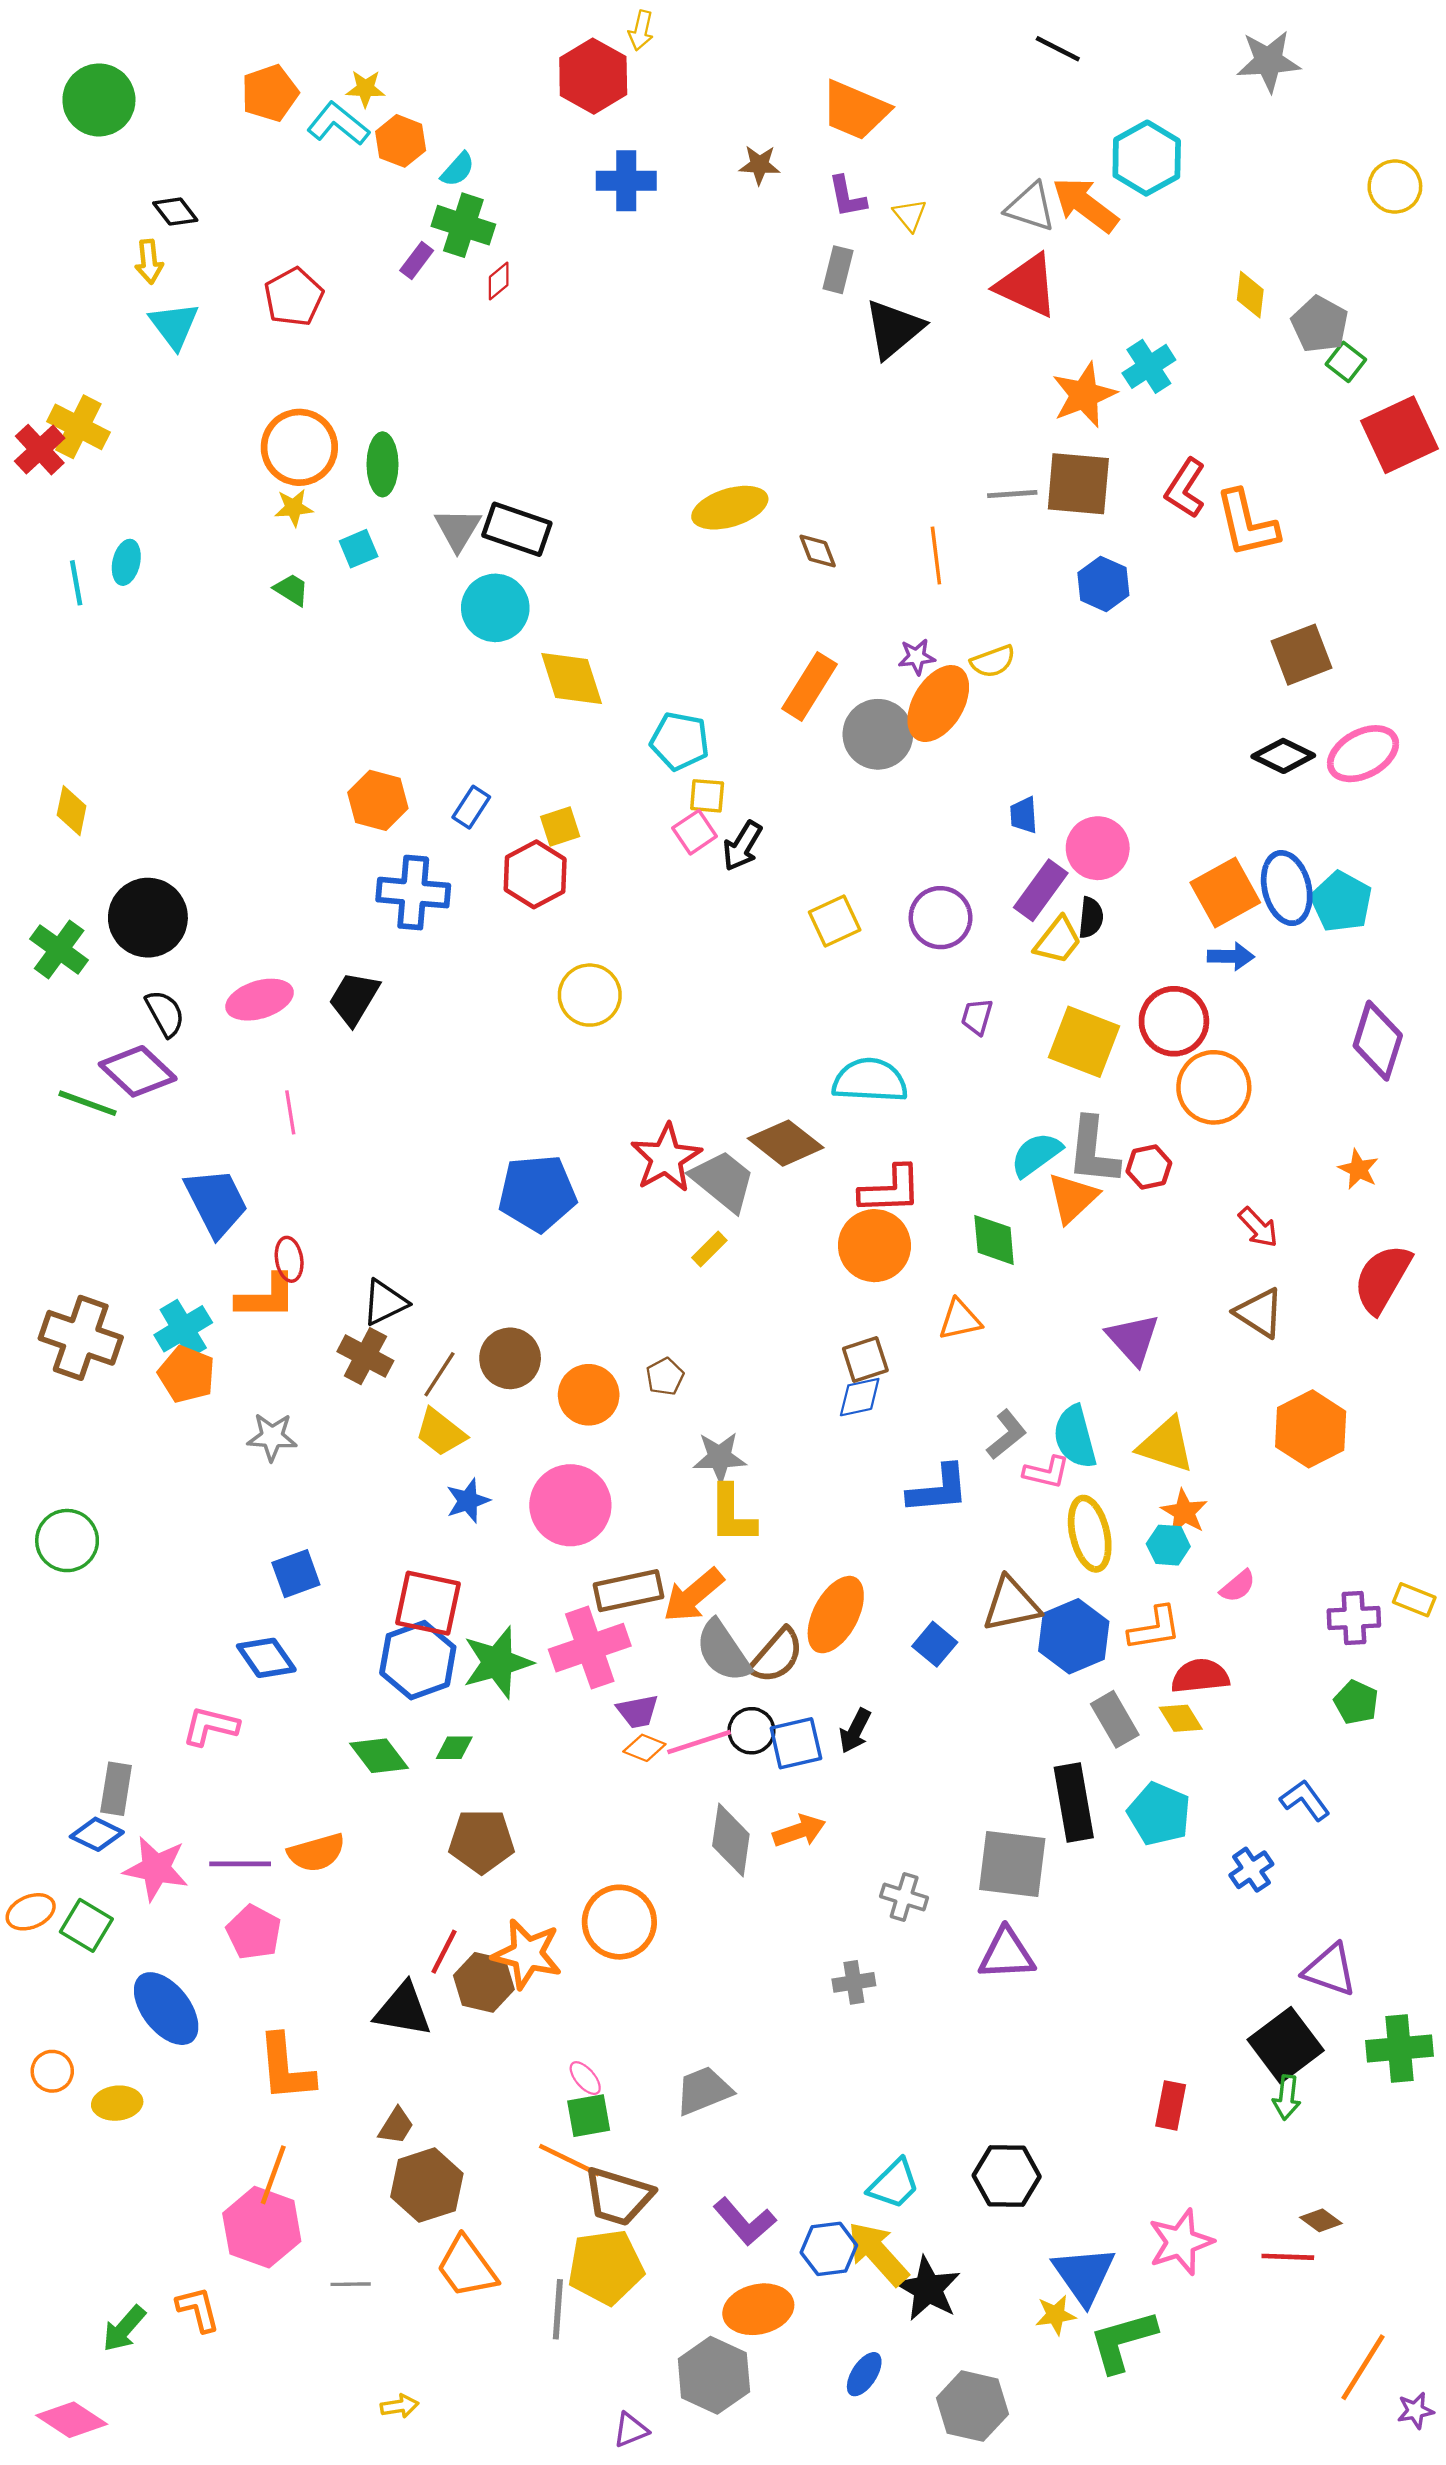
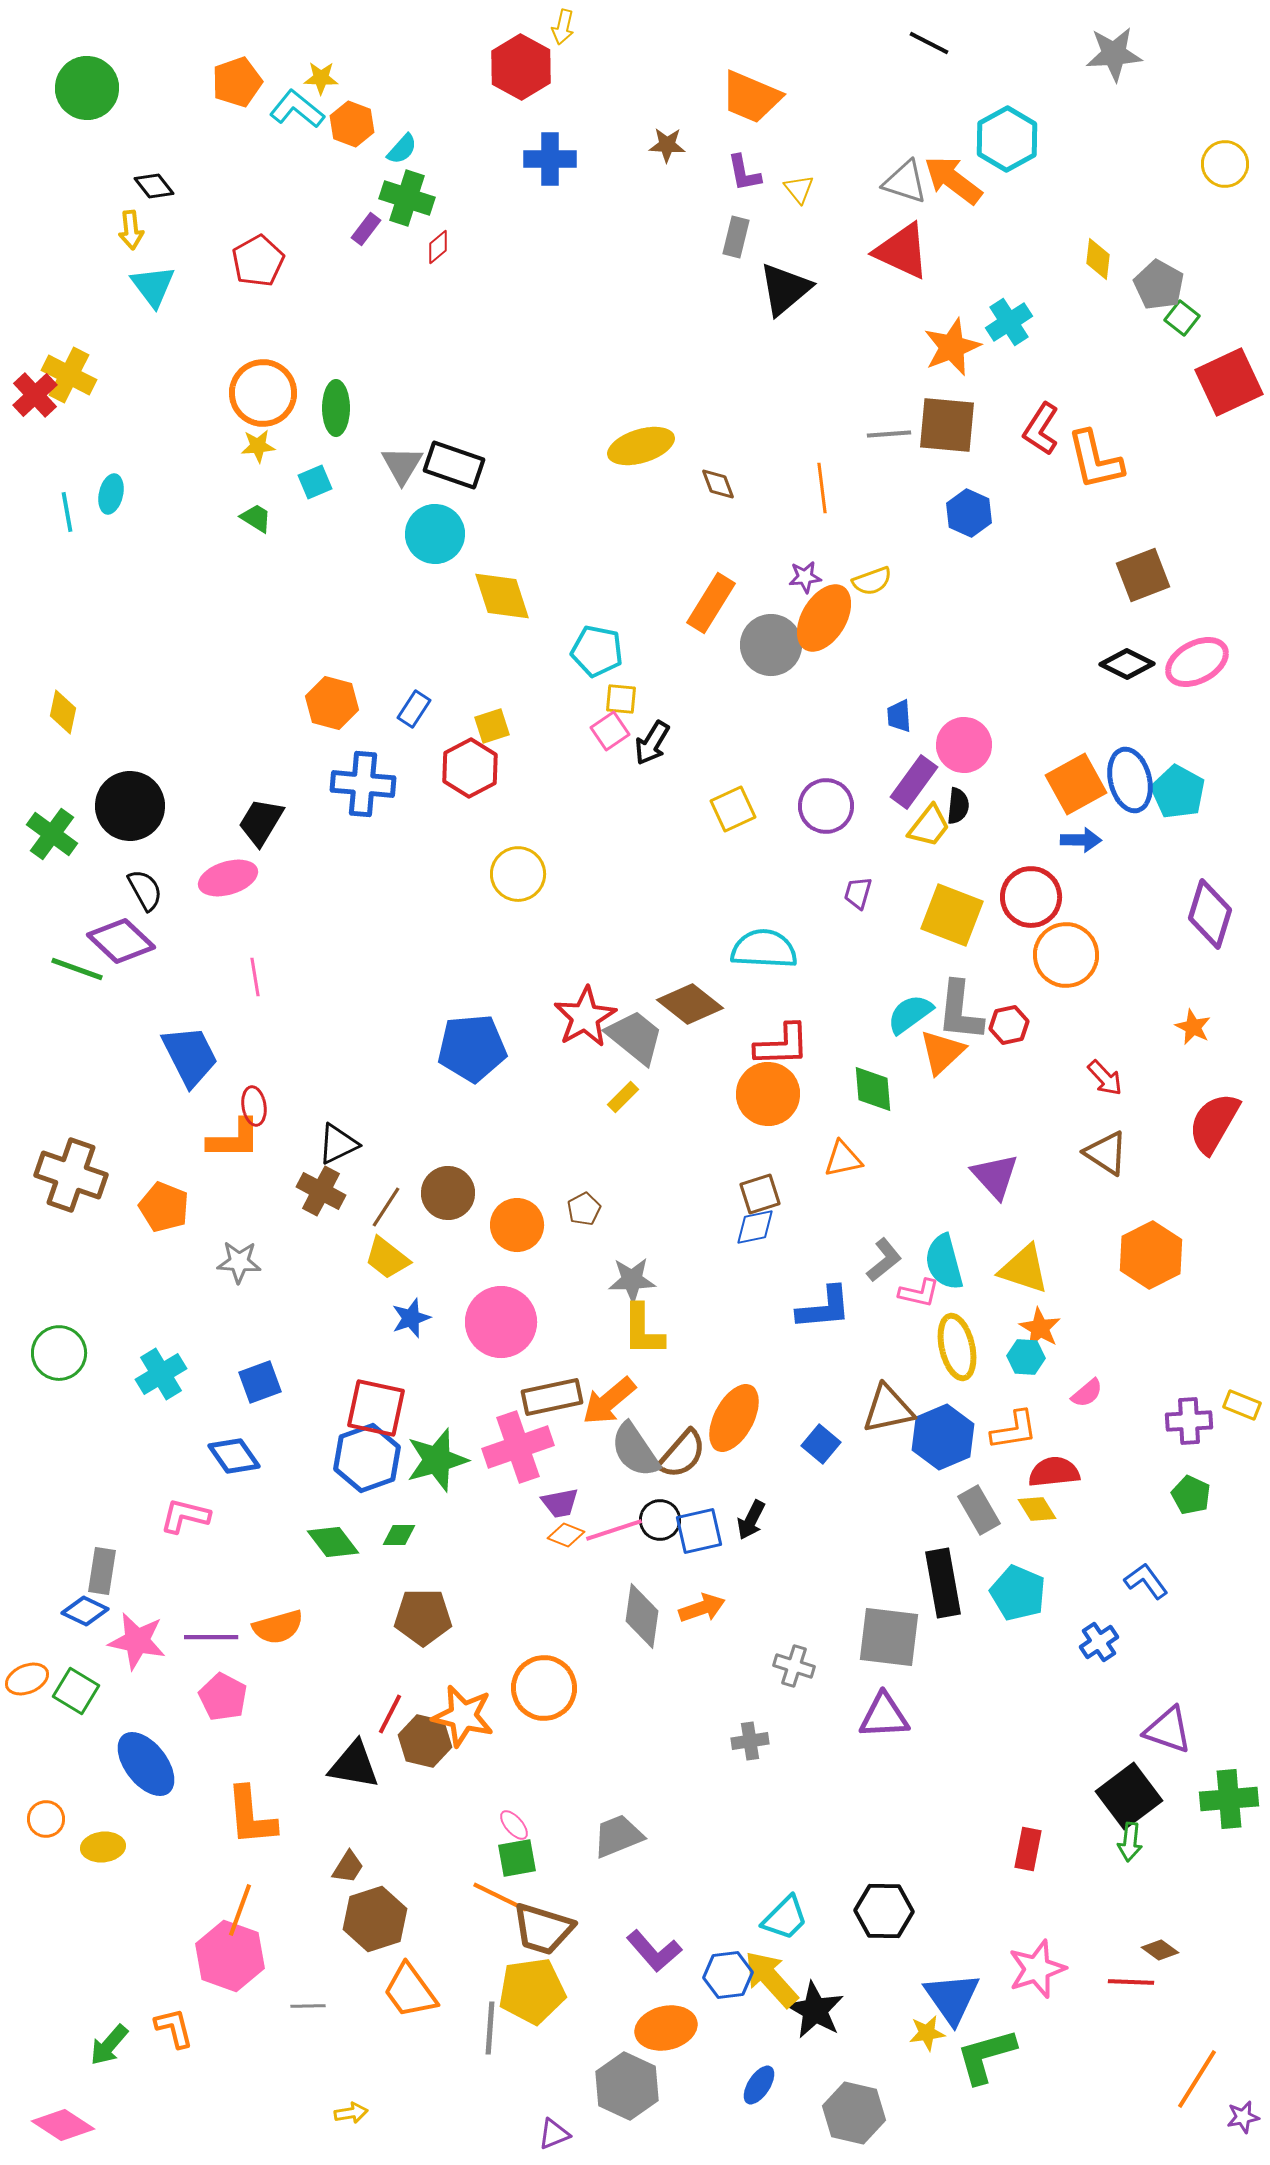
black trapezoid: (354, 998) -> (261, 822), moved
cyan cross: (183, 1329) -> (161, 1374), moved

